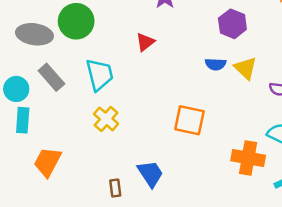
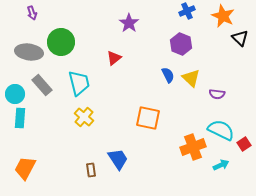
blue semicircle: (216, 64) -> (168, 75), turned -119
orange cross: (248, 158) -> (193, 147), turned -30
orange trapezoid: (47, 162) -> (25, 168), moved

